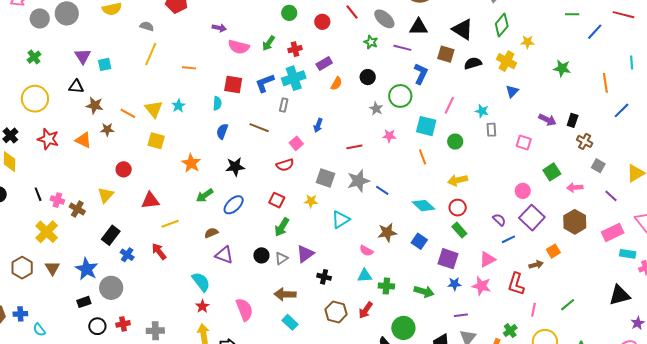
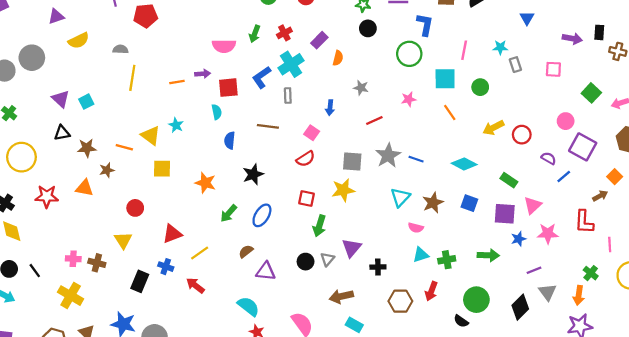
purple arrow: (219, 28) -> (203, 74), moved
black circle: (368, 77) -> (368, 28), moved
gray star: (376, 109) -> (361, 88), moved
black line: (38, 194) -> (35, 271), moved
yellow star: (311, 201) -> (343, 190), size x1.5
red circle: (458, 208) -> (522, 135), moved
cyan triangle: (341, 220) -> (400, 197), moved
blue cross: (127, 255) -> (166, 267), moved
pink triangle: (487, 259) -> (533, 205), moved

